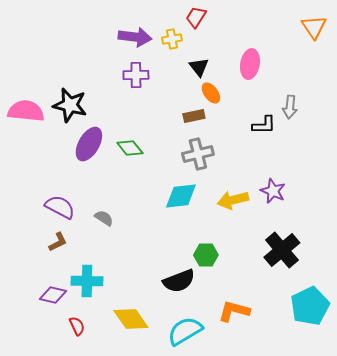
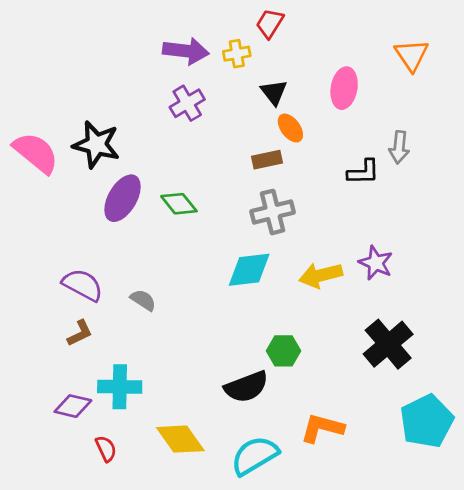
orange triangle: (314, 27) -> (412, 55), moved
purple cross: (136, 75) -> (187, 103), turned -30
pink semicircle: (26, 111) -> (36, 153), turned 33

